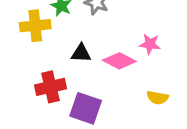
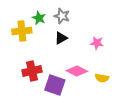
black triangle: (81, 53) -> (61, 38), moved, turned -32
pink diamond: (119, 61) -> (77, 71), moved

